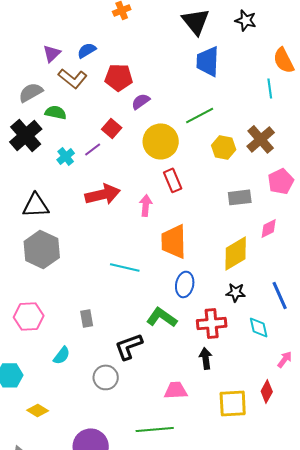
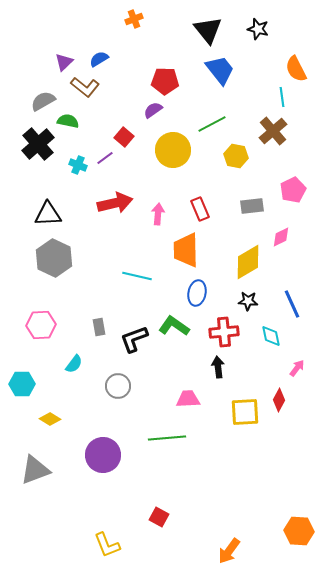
blue trapezoid: (208, 61) -> (220, 70), turned 140
red pentagon: (119, 77) -> (165, 81), moved
brown cross: (261, 139) -> (273, 131), moved
cyan cross: (66, 156) -> (78, 165), turned -30
red rectangle: (173, 180) -> (200, 209), moved
black L-shape: (129, 346) -> (134, 339), moved

